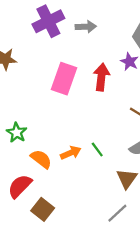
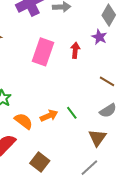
red arrow: (101, 77) -> (75, 50), size x0.7
brown square: (43, 209) -> (40, 162), moved

